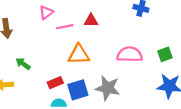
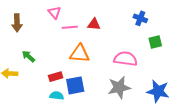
pink triangle: (46, 12) -> (54, 12), turned -40
green square: (165, 54) -> (155, 42), moved
gray star: (108, 88) -> (119, 87), moved, turned -30

